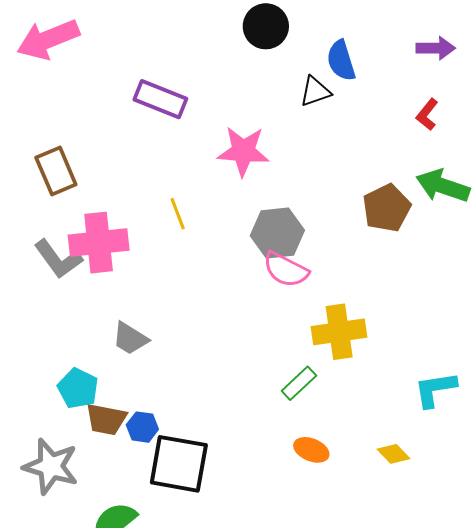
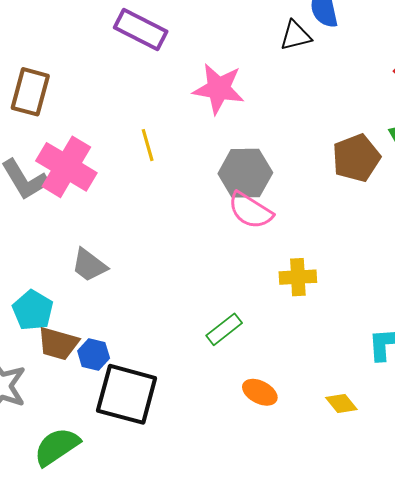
brown rectangle: (56, 171) -> (30, 92), turned 33
pink cross: (99, 243) -> (66, 167), turned 32
yellow cross: (339, 332) -> (298, 277), size x0.7
green rectangle: (299, 383) -> (224, 329), moved

